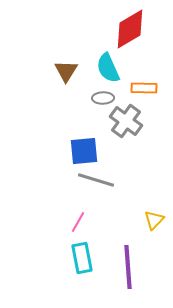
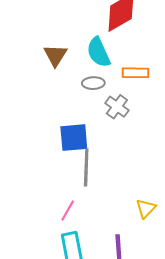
gray cross: (126, 121) -> (117, 107), size x0.7
gray line: (96, 180) -> (86, 167), turned 75

